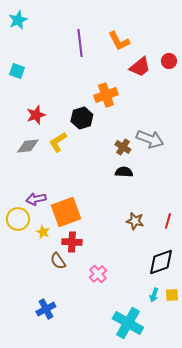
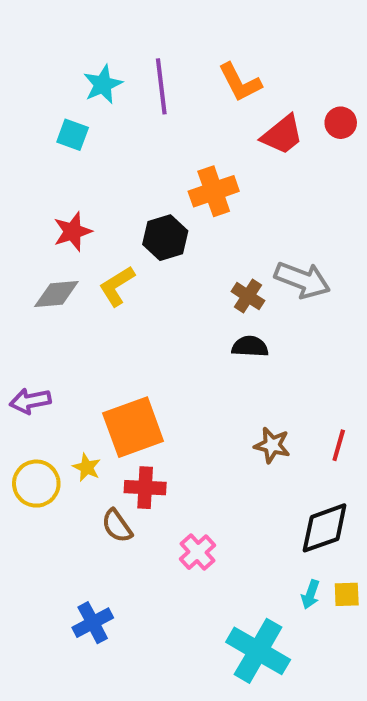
cyan star: (18, 20) -> (103, 84), moved
cyan square: (17, 71) -> (73, 135), moved
purple arrow: (36, 199) -> (30, 401), moved
yellow circle: (18, 219) -> (36, 484), moved

